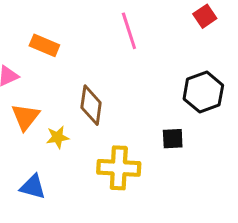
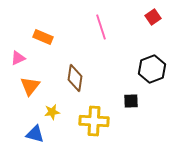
yellow star: (58, 137) -> (52, 112), moved

